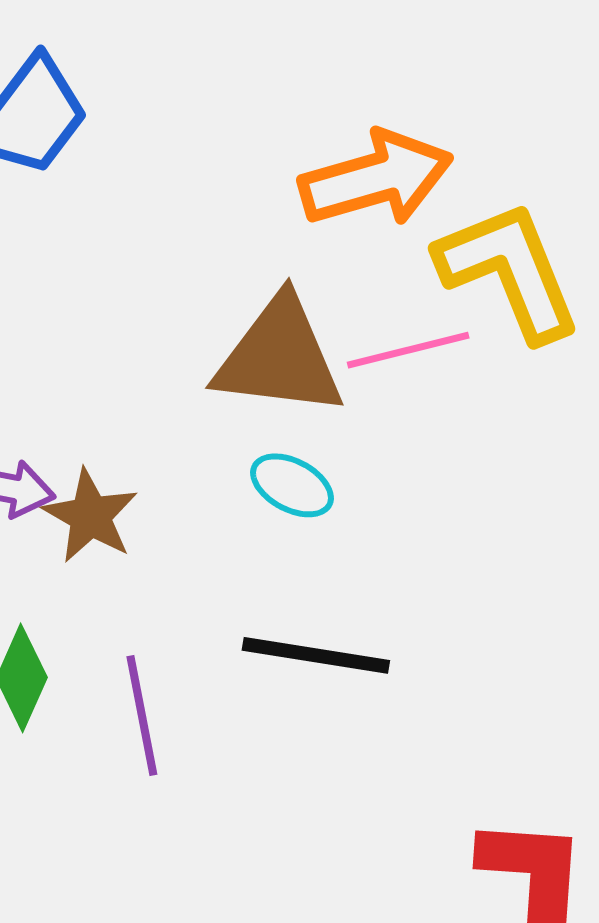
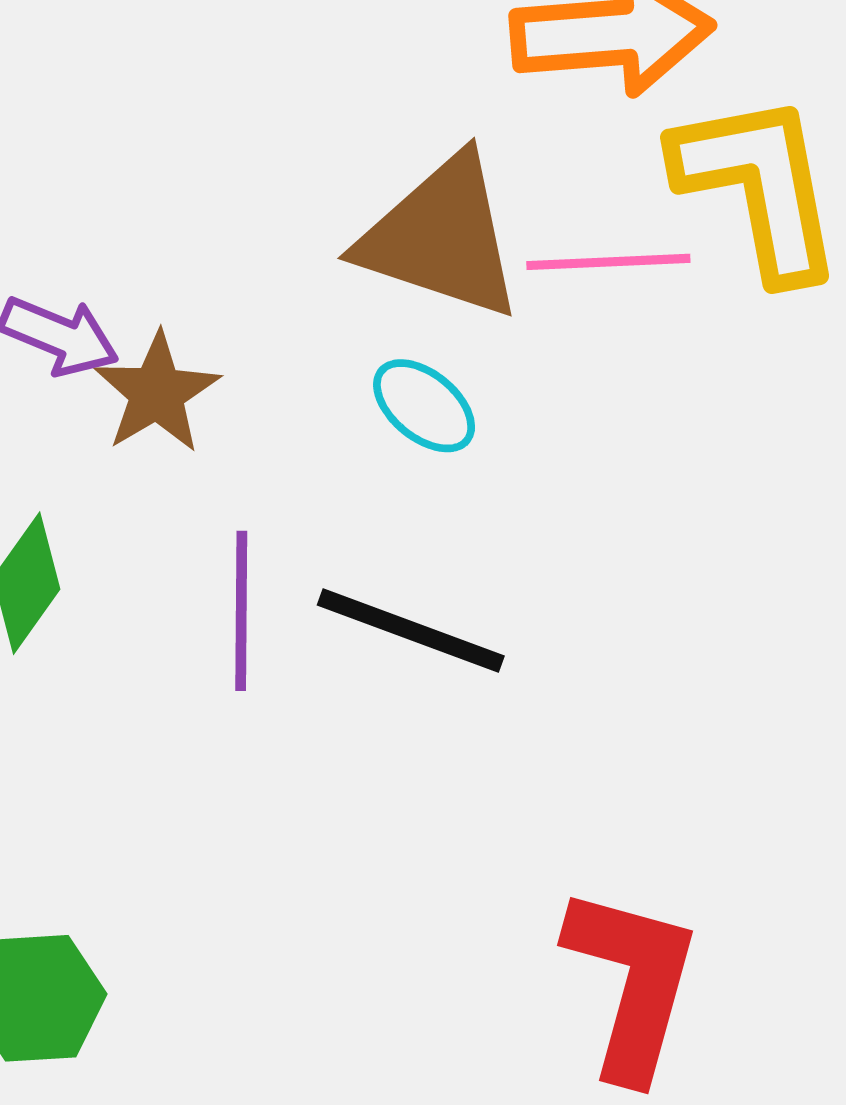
purple line: (142, 716) -> (241, 611), moved

